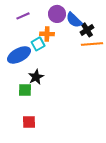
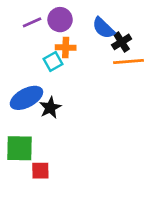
purple circle: (57, 14) -> (60, 20), moved
blue ellipse: (19, 55) -> (26, 98), moved
green square: (25, 90) -> (19, 148), moved, size x1.5

